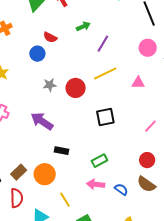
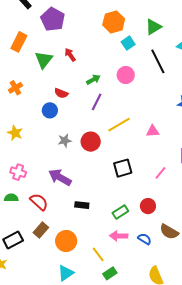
purple line: (103, 44) -> (97, 102), moved
pink circle: (148, 48) -> (126, 75), moved
pink line: (150, 126) -> (160, 173), moved
red circle: (147, 160) -> (148, 206), moved
orange circle: (45, 174) -> (66, 241), moved
red semicircle: (17, 198) -> (39, 202), moved, turned -42
yellow line: (65, 200) -> (98, 254), moved

